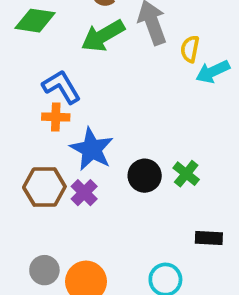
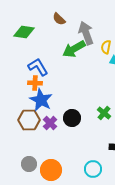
green arrow: (103, 36) -> (74, 49), moved
blue star: (92, 149) -> (41, 100), moved
black circle: (145, 176) -> (72, 118), moved

